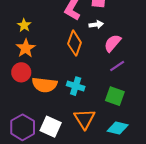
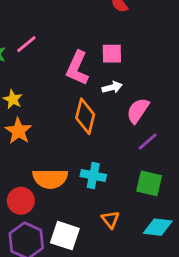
red circle: (21, 72) -> (21, 201), moved
orange triangle: (84, 119) -> (110, 220), size x0.6

